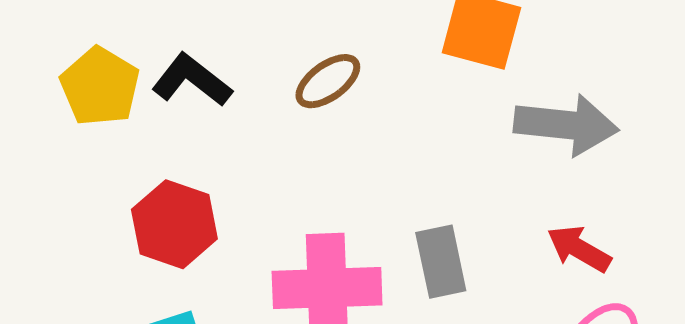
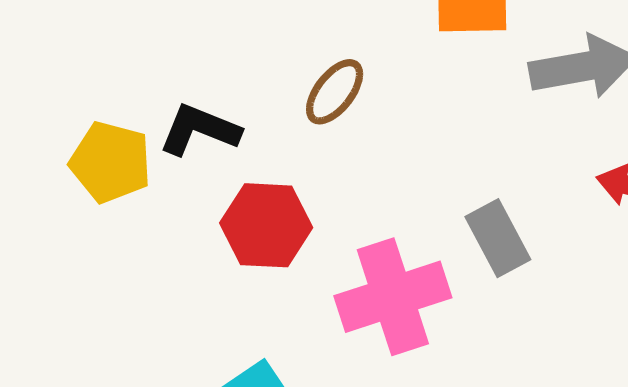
red hexagon: (174, 224) -> (266, 225), moved

